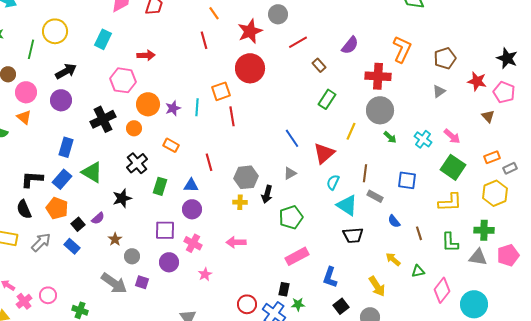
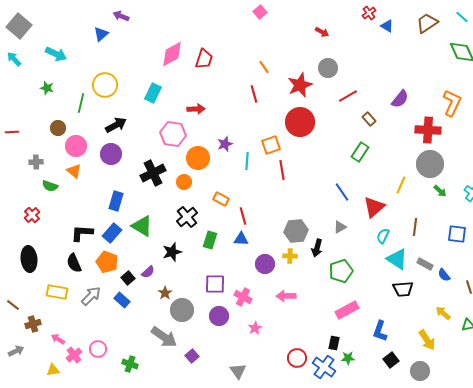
green rectangle: (327, 99) -> (360, 152), moved
purple star: (173, 108) -> (225, 144), moved
red line: (209, 162) -> (243, 216), moved
gray rectangle: (375, 196) -> (425, 264), moved
purple circle: (192, 209) -> (265, 264), moved
gray circle: (132, 256) -> (182, 310), size x1.5
purple square: (142, 282) -> (192, 356), moved, turned 32

